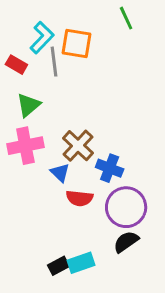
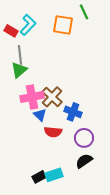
orange square: (76, 44) -> (63, 25), moved
gray line: (54, 62) -> (20, 55), moved
red rectangle: (16, 65) -> (11, 31), moved
pink cross: (25, 146) -> (32, 97), moved
purple circle: (126, 207) -> (84, 138), size x0.7

